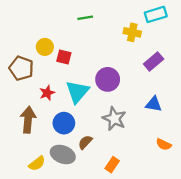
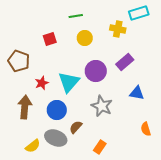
yellow circle: (45, 47) -> (85, 38), moved
red square: (64, 57) -> (50, 39), moved, turned -32
purple rectangle: (154, 61) -> (125, 62), moved
orange semicircle: (164, 144) -> (146, 129), turned 48

